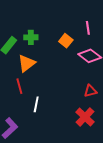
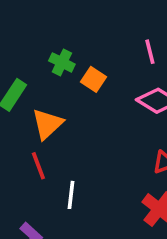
green cross: (31, 37) -> (62, 62), moved, turned 32
orange square: (66, 41) -> (93, 79), moved

